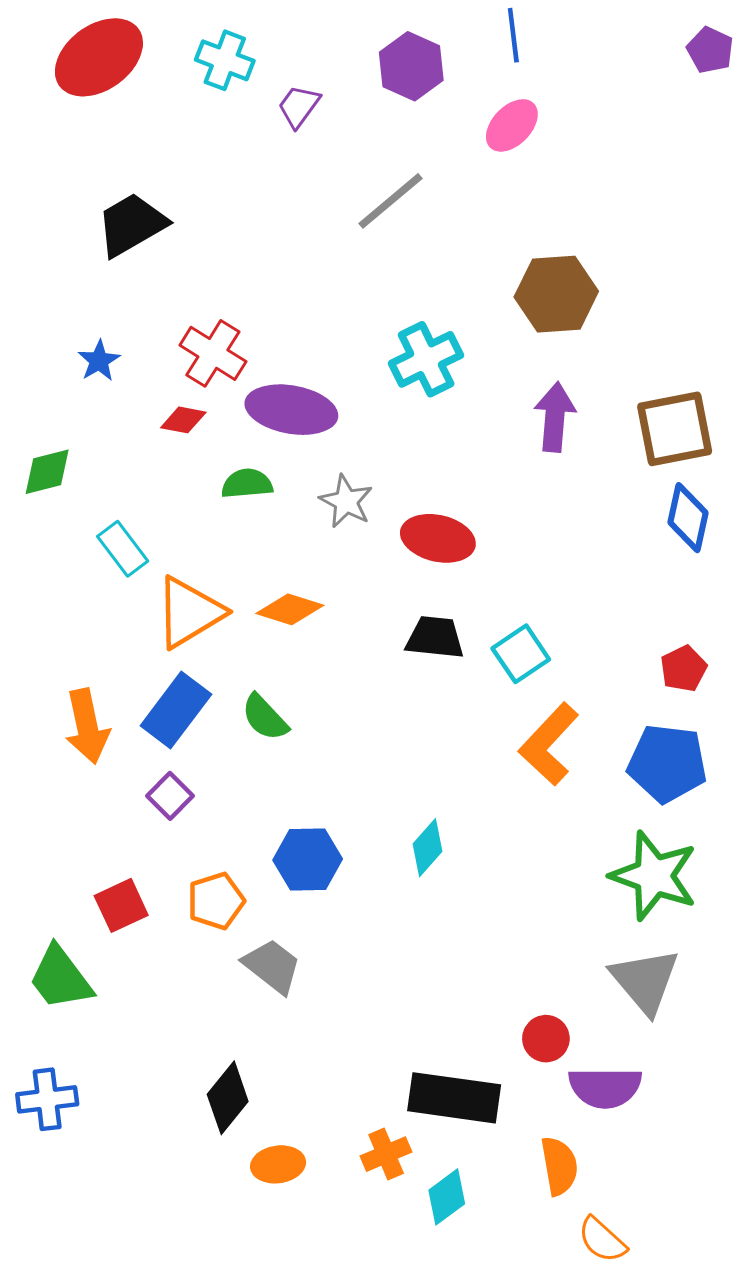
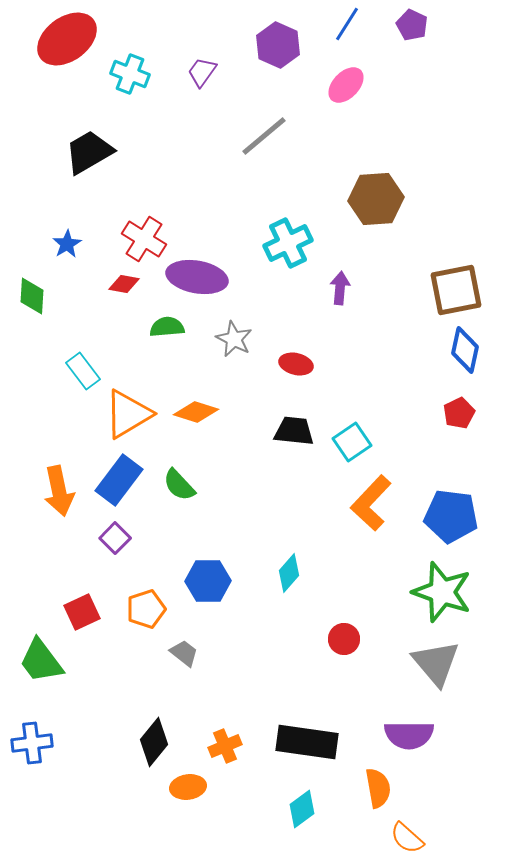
blue line: (513, 35) -> (347, 24), turned 39
purple pentagon: (710, 50) -> (412, 25), moved
cyan cross: (225, 60) -> (130, 74), moved
purple arrow: (555, 417) -> (340, 288), moved, size x0.7
green diamond: (47, 472) -> (32, 296), moved, turned -72
red ellipse: (438, 538) -> (296, 364), size x0.7
red pentagon: (684, 669) -> (459, 413), moved
gray trapezoid: (272, 966) -> (184, 653), size x0.7
red circle: (546, 1039) -> (344, 639), moved
orange cross: (386, 1154) -> (225, 746), moved

